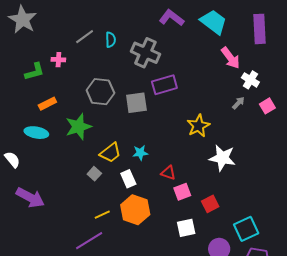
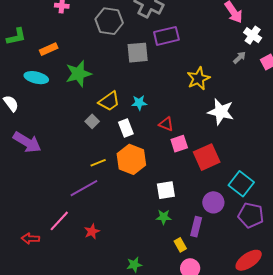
green L-shape: (34, 72) -> (16, 37), moved
gray hexagon: (100, 92) -> (109, 21), moved
red square: (210, 204) -> (207, 157), size x1.5
white square: (186, 228) -> (166, 190), moved
cyan square: (246, 229) -> (241, 184), turned -30

